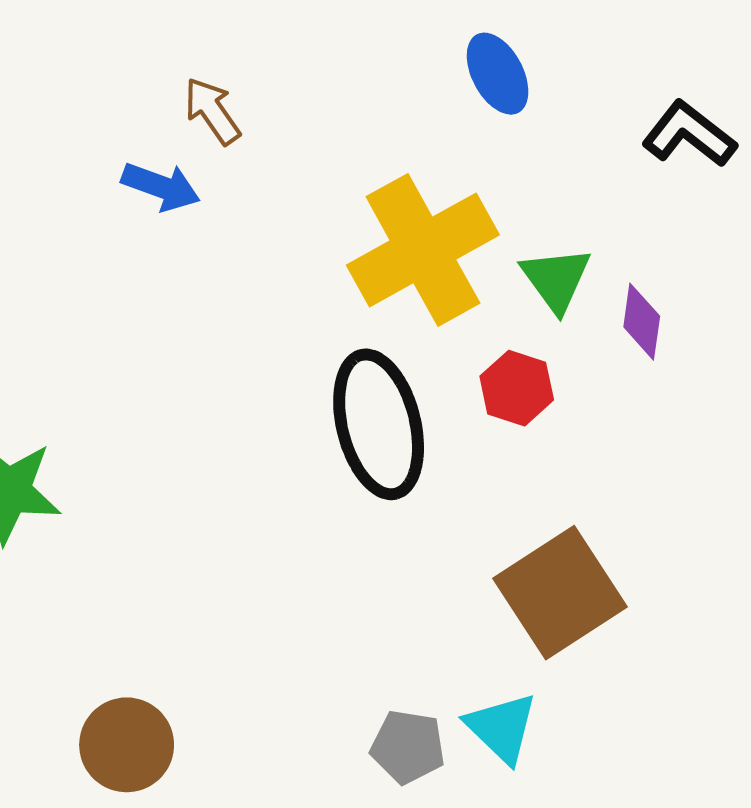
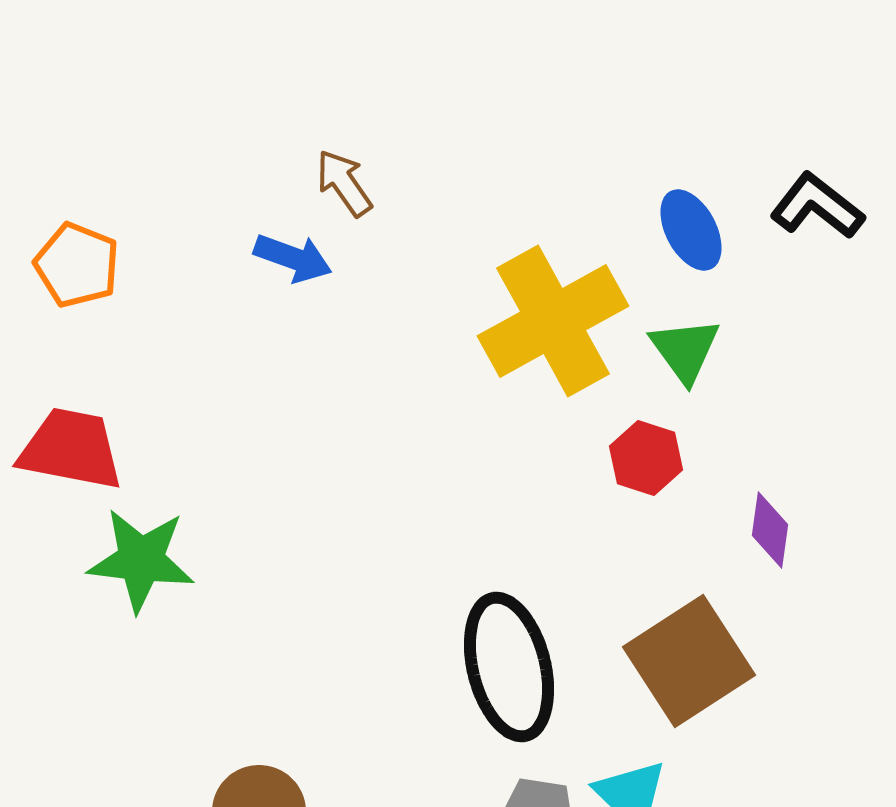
blue ellipse: (498, 74) -> (691, 230), moved
purple diamond: (642, 322) -> (770, 530), moved
black ellipse: (379, 424) -> (509, 667), moved

